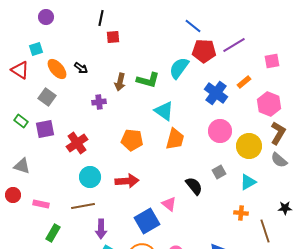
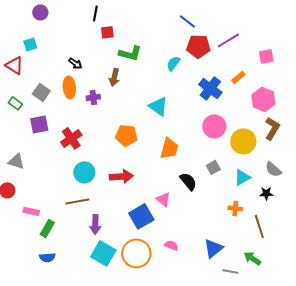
cyan semicircle: (179, 68) -> (173, 63), size x0.7
orange ellipse: (57, 69) -> (69, 87), moved, turned 35
green L-shape: (148, 80) -> (130, 53), moved
green rectangle: (21, 121) -> (15, 103), moved
orange trapezoid: (175, 139) -> (169, 148), moved
gray semicircle: (279, 160) -> (273, 169), moved
pink rectangle: (41, 204) -> (31, 211), moved
black star: (285, 208) -> (266, 193), moved

